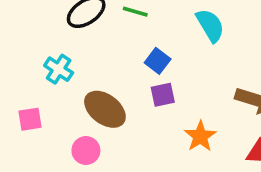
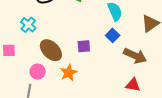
blue square: (158, 61) -> (113, 35), moved
orange star: (200, 136) -> (69, 73), moved

